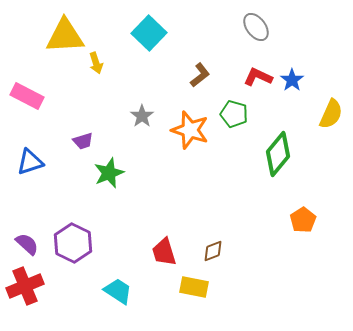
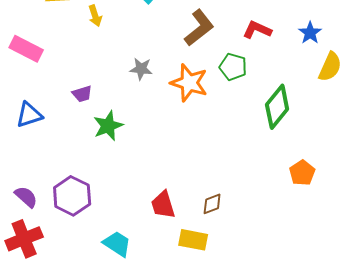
brown L-shape: (200, 75) -> (199, 28), size x1.5
blue star: (292, 80) -> (310, 33), moved
gray star: (142, 116) -> (141, 69), turned -30

